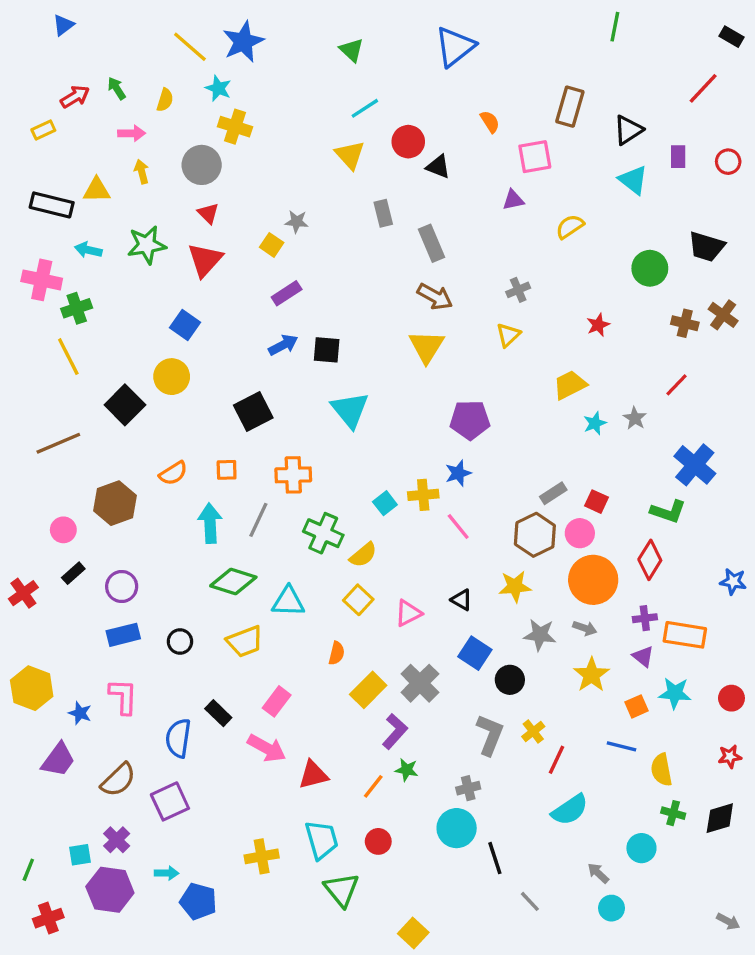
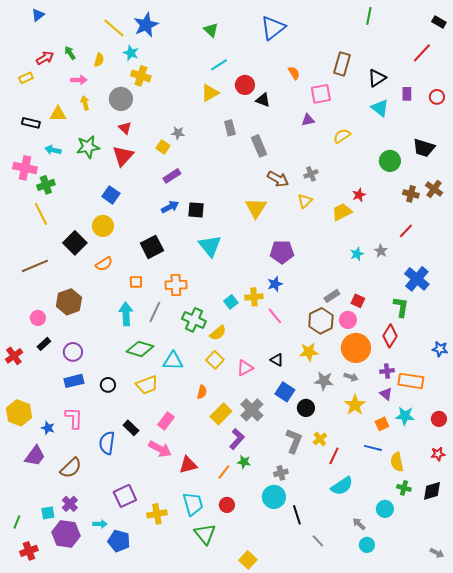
yellow triangle: (350, 155) -> (210, 93), turned 42
black rectangle: (52, 205) -> (31, 123), size x0.7
brown arrow: (435, 297) -> (278, 179), moved
yellow trapezoid: (570, 385) -> (342, 212), moved
orange semicircle: (173, 473) -> (104, 264), moved
green L-shape: (668, 512) -> (401, 307), turned -100
purple square: (170, 801) -> (125, 496), moved

